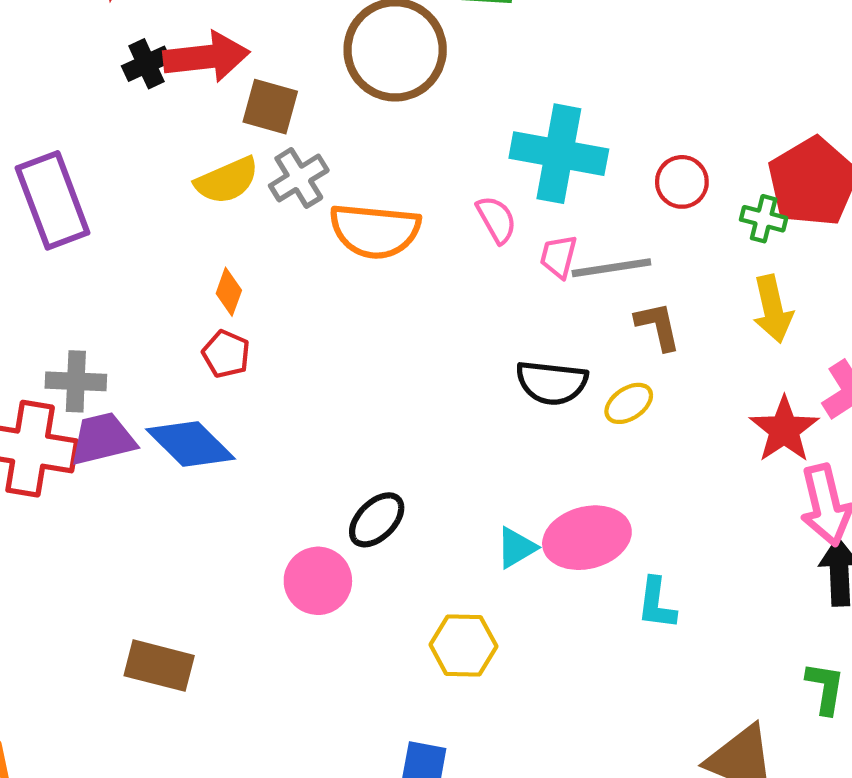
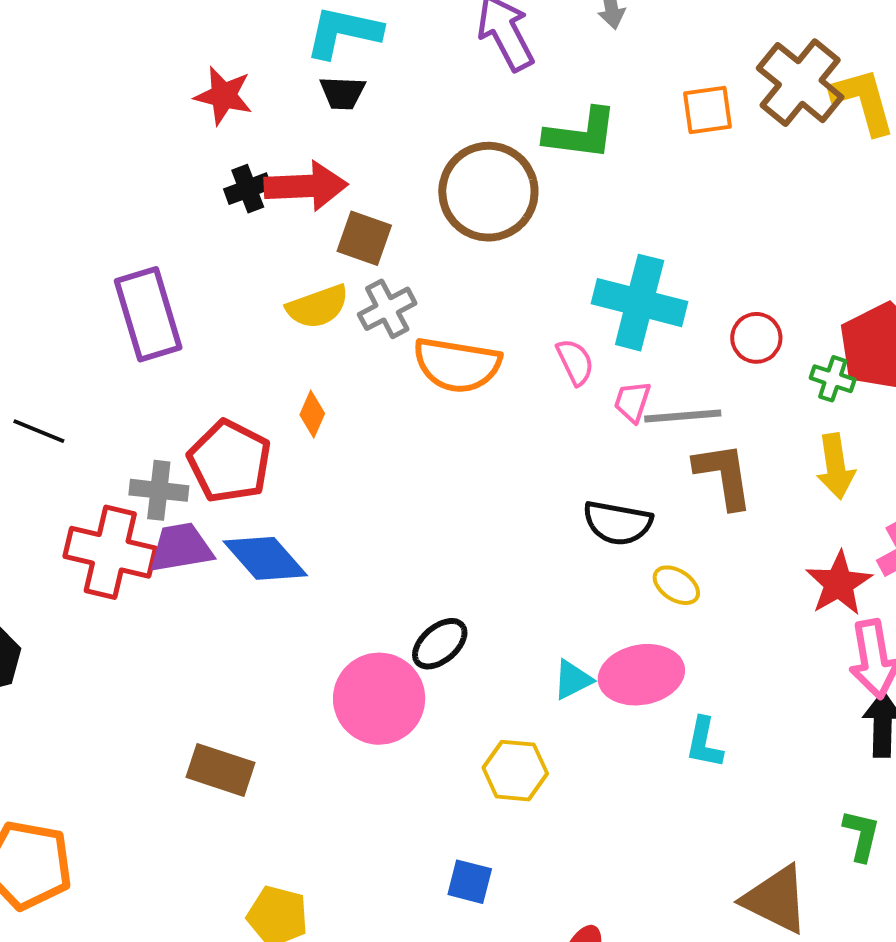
brown L-shape: (658, 326) -> (724, 475), size x1.4
red pentagon: (226, 354) -> (229, 461), moved, size x1.8
yellow ellipse: (629, 403) -> (676, 585), moved, turned 63
pink circle: (318, 581) -> (379, 699), size x1.4

